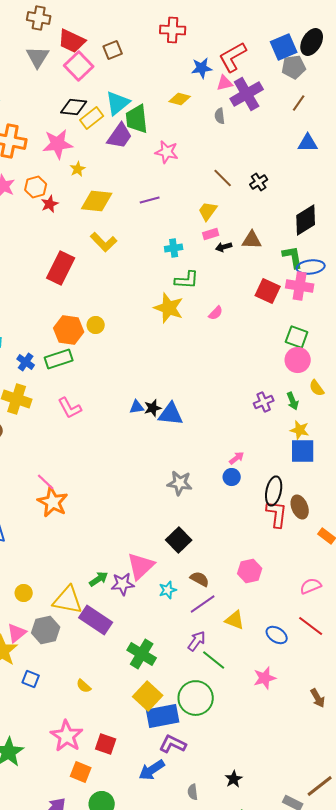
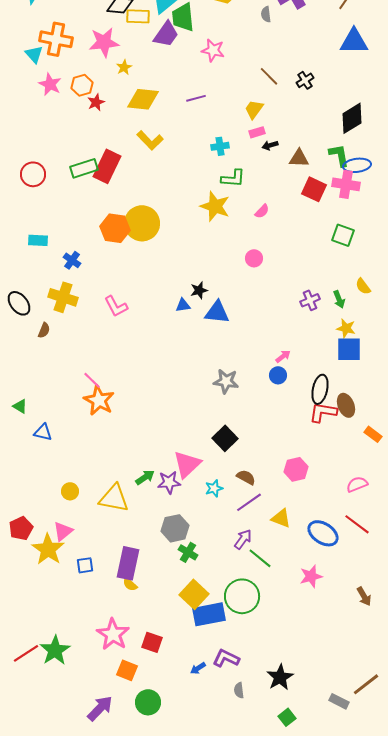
yellow rectangle: (92, 118) -> (138, 16), turned 40
blue triangle: (308, 143) -> (354, 41), size x1.4
brown triangle: (252, 240) -> (299, 158), moved
yellow circle: (96, 325) -> (142, 223), size x2.0
green rectangle: (59, 359) -> (84, 168), moved
pink circle: (298, 360) -> (254, 258), moved, size x0.7
black star: (153, 408) -> (199, 290), moved
red L-shape: (277, 514) -> (323, 412), turned -88
purple rectangle: (96, 620) -> (128, 563), moved, turned 68
gray hexagon: (46, 630) -> (175, 528), moved
blue ellipse: (277, 635) -> (323, 533), size x1.4
green cross: (142, 654) -> (188, 552), size x0.7
blue square: (31, 679) -> (85, 565), moved, turned -30
purple L-shape: (173, 744) -> (226, 658), moved
blue arrow: (152, 770) -> (198, 668), size x0.6
black star: (234, 779) -> (280, 677), size x1.5

